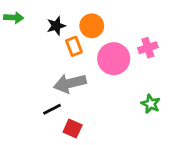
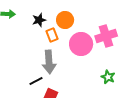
pink cross: (148, 48) -> (106, 36), size x1.5
gray arrow: (70, 83) -> (49, 62), turned -80

